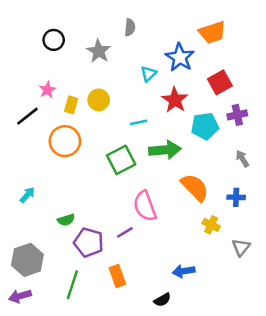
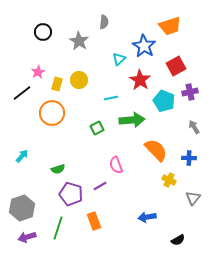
cyan pentagon: (205, 126) -> (164, 101), turned 30
green square: (121, 160) -> (97, 128), size x0.6
pink semicircle: (145, 206) -> (116, 165), size x0.7
green semicircle: (66, 220) -> (58, 169), moved
purple arrow: (20, 296) -> (27, 237), moved
black semicircle: (162, 300) -> (178, 240), moved

